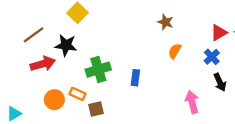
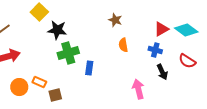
black star: (66, 45) -> (57, 30), moved
orange semicircle: (175, 51) -> (123, 45), turned -40
blue cross: (212, 57) -> (155, 50), turned -32
green cross: (98, 70) -> (68, 53), moved

